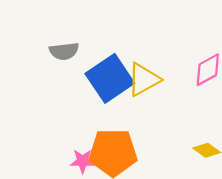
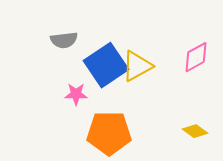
pink star: (83, 161) -> (76, 94), moved

